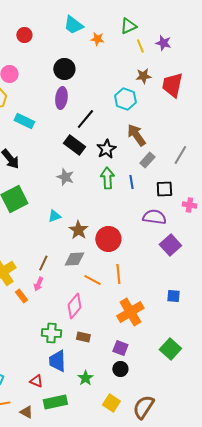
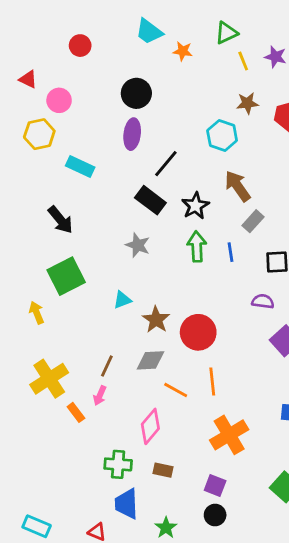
purple semicircle: (154, 217) -> (263, 301), size x0.7

